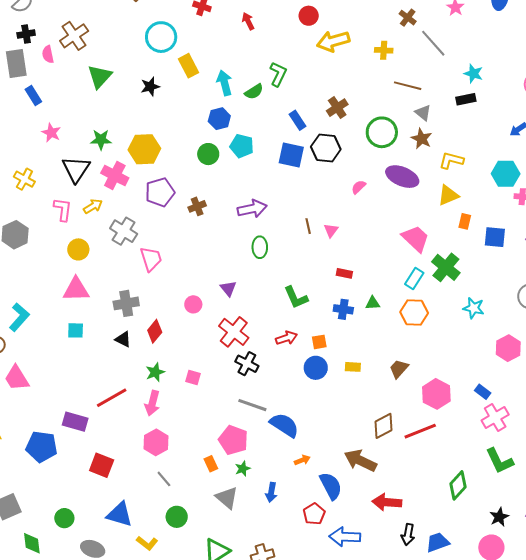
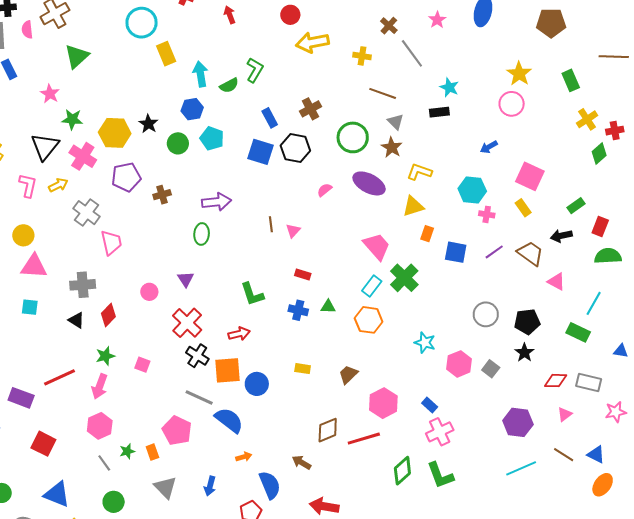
black star: (150, 86) -> (148, 124), moved, turned -30
pink star: (51, 133) -> (50, 94), moved
green ellipse: (260, 247) -> (202, 234), moved
yellow circle: (78, 249) -> (23, 235), moved
cyan star: (474, 308) -> (425, 343), moved
orange square: (319, 342) -> (227, 370), moved, size x1.8
blue circle: (316, 368) -> (257, 384), moved
brown arrow: (360, 461) -> (302, 462), size x0.6
green star: (243, 469) -> (127, 451), moved
green diamond: (458, 485) -> (402, 471), moved

